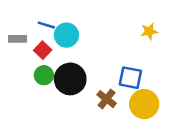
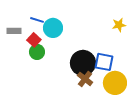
green circle: (44, 75) -> (37, 52), moved
black circle: (70, 79) -> (83, 63), moved

